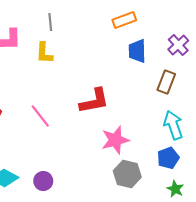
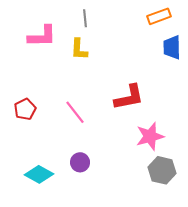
purple circle: (43, 181) -> (80, 162), moved

